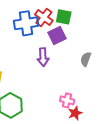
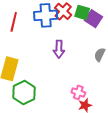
purple square: (57, 36) -> (94, 19), moved, turned -36

